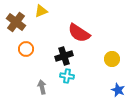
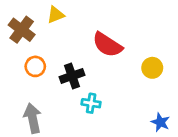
black cross: (64, 56) -> (72, 76), moved
yellow circle: (112, 59) -> (152, 68), moved
gray arrow: (42, 87) -> (33, 118), moved, size x1.5

